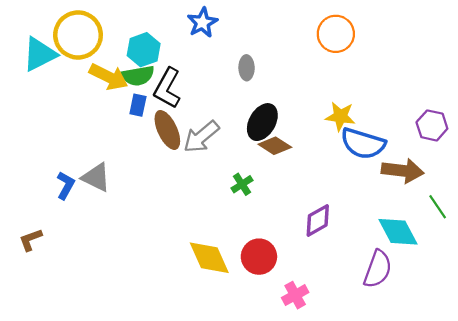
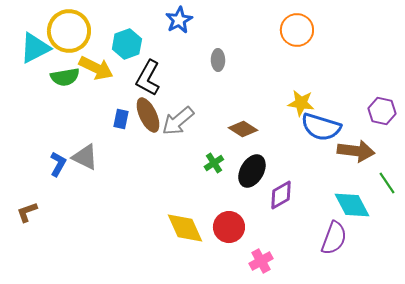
green semicircle: (138, 76) -> (65, 77), moved
blue rectangle: (138, 105) -> (121, 119), moved
black ellipse: (262, 122) -> (252, 171), moved

